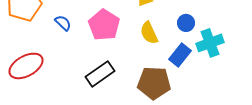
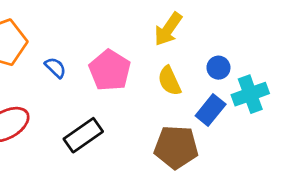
black rectangle: (100, 74) -> (83, 135), moved

